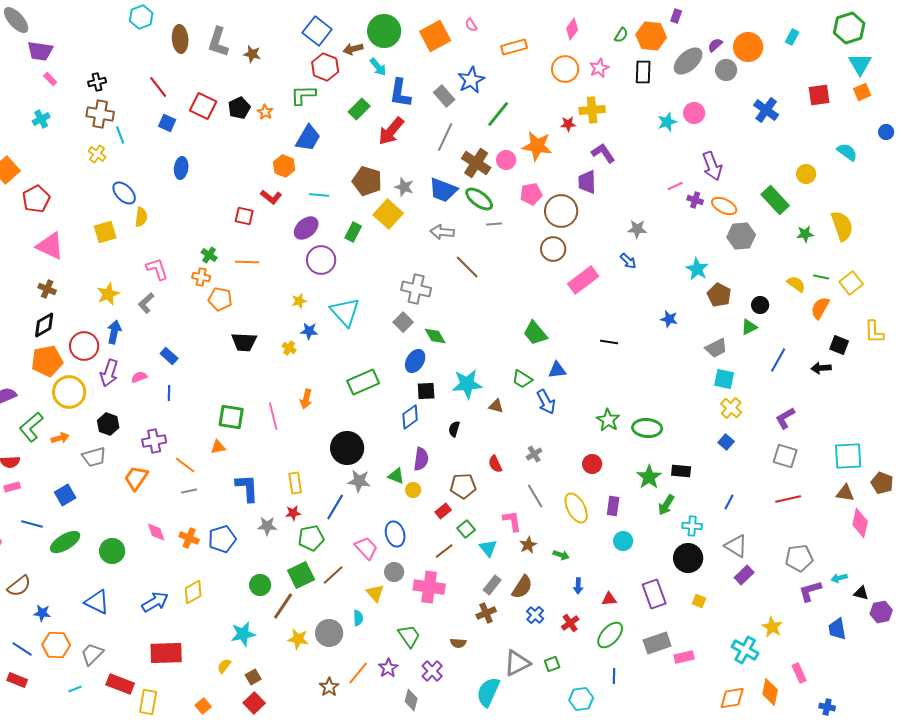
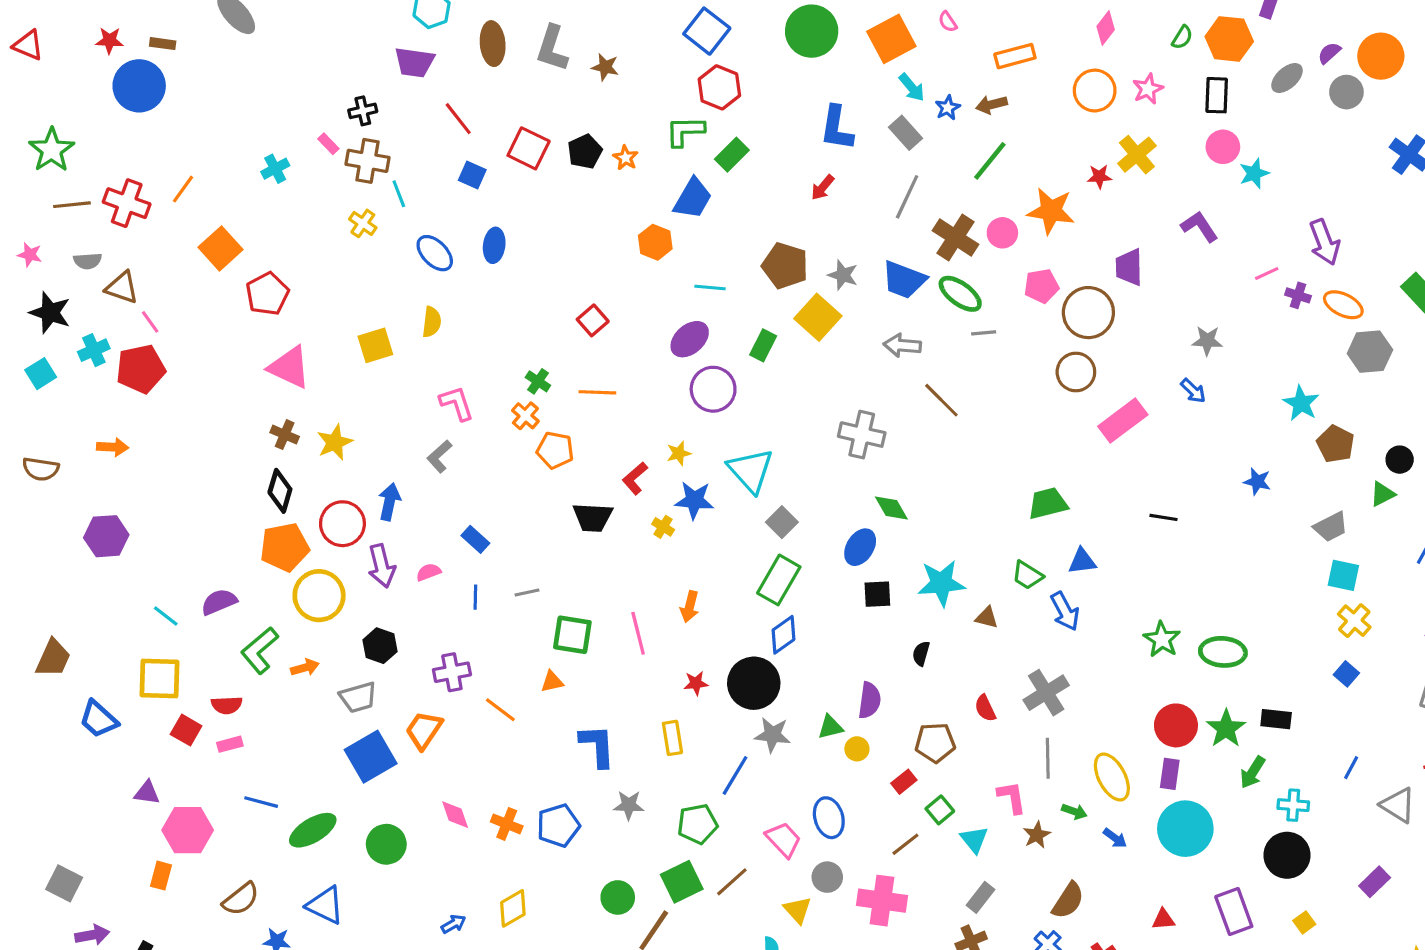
brown arrow: (353, 49) -> (991, 105), moved
purple trapezoid: (40, 51) -> (414, 62), moved
gray ellipse: (688, 61) -> (1287, 78), size x0.7
cyan arrow: (378, 67) -> (912, 87), moved
pink rectangle: (50, 79) -> (328, 144), moved
blue star: (471, 80) -> (948, 108), size x0.6
green rectangle: (359, 109) -> (732, 155), moved
yellow cross: (592, 110) -> (1137, 155), turned -35
pink circle: (694, 113) -> (1223, 147), moved
red arrow: (391, 131) -> (823, 187), size x0.6
purple L-shape: (603, 153) -> (1199, 227), moved
blue ellipse: (124, 193) -> (435, 253), moved
red L-shape: (271, 197) -> (635, 478), moved, turned 100
red square: (244, 216) -> (593, 320), turned 36
orange cross: (201, 277) -> (525, 416), turned 30
yellow star: (108, 294) -> (335, 442), moved
gray square: (403, 322) -> (782, 522), moved
black diamond: (44, 325) -> (280, 491), turned -44
blue star: (309, 331) -> (694, 500), size x1.4
green trapezoid: (535, 333) -> (1048, 503), turned 116
purple arrow: (109, 373) -> (382, 566), turned -32
green rectangle: (363, 382) -> (779, 580), turned -36
blue diamond: (410, 417) -> (783, 635), moved
gray cross: (534, 454) -> (1046, 693), size x1.8
red circle: (592, 464) -> (1176, 725), moved, size x1.4
green triangle: (396, 476) -> (830, 727), turned -36
gray line: (189, 491) -> (527, 592), moved
blue square: (65, 495) -> (371, 757), moved, size x1.5
gray line: (535, 496) -> (1048, 758), turned 30
red star: (293, 513) -> (696, 683), moved
cyan circle: (623, 541) -> (1185, 829), size x1.8
gray triangle: (736, 546) -> (1398, 805), moved
green arrow: (561, 555) -> (1074, 811), moved
blue arrow: (578, 586) -> (1115, 838), moved, turned -56
brown semicircle: (522, 587) -> (1068, 901), moved
yellow square: (699, 601) -> (1304, 922), turned 32
blue triangle: (97, 602) -> (325, 905), moved
blue arrow: (155, 602) -> (454, 924), size x0.6

